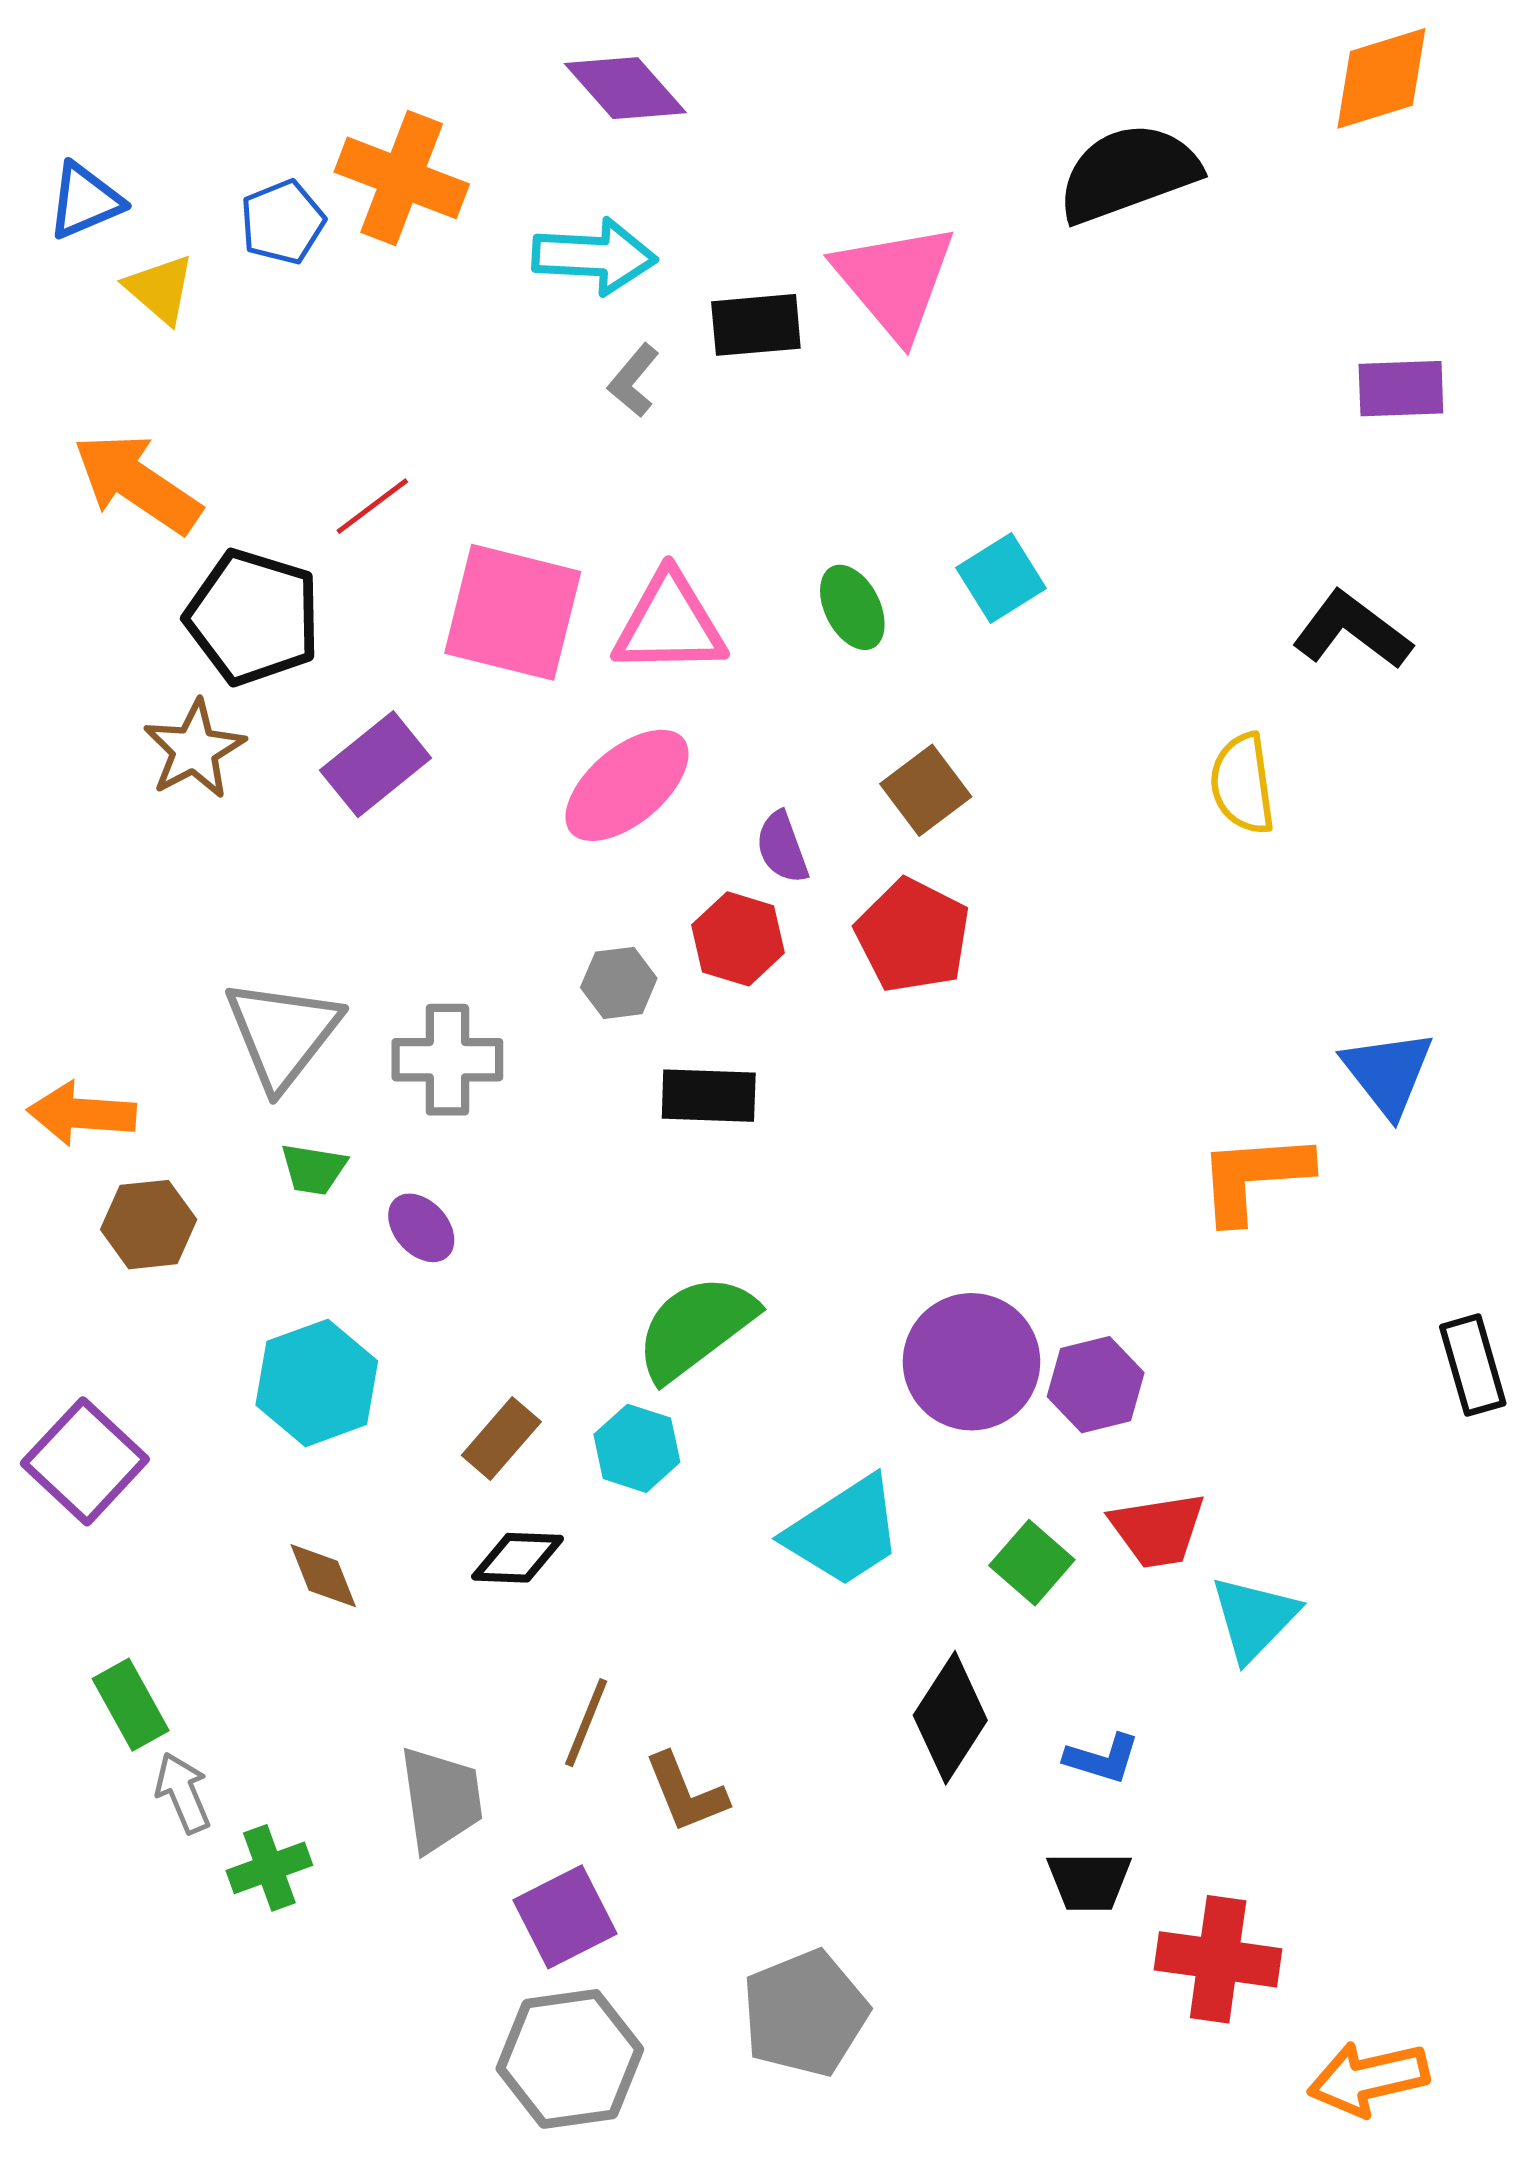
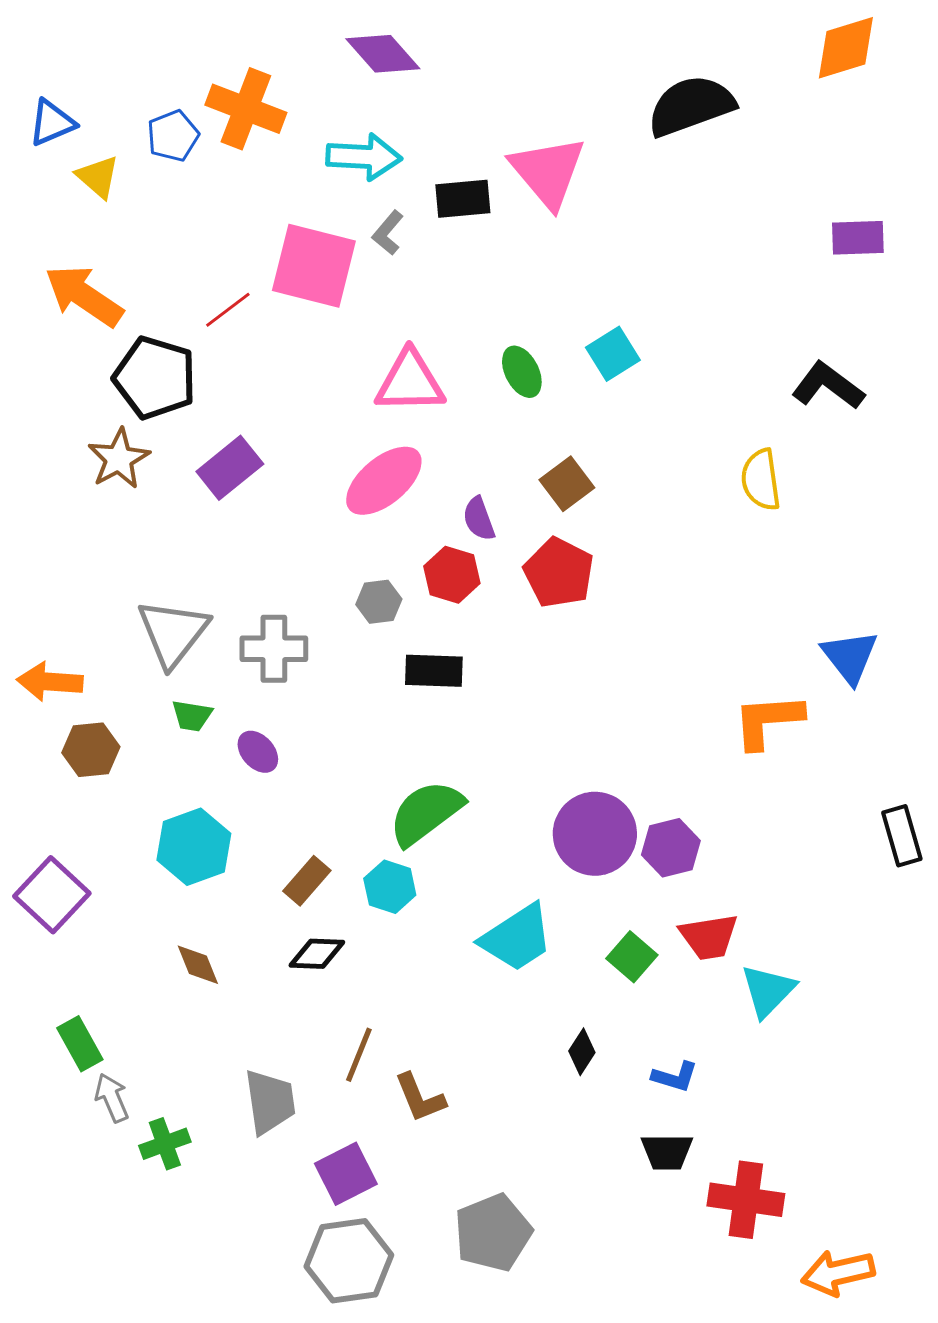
pink square: (513, 612) -> (314, 266), moved
black diamond: (950, 1718) -> (582, 1052), size x0.6

